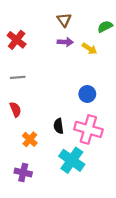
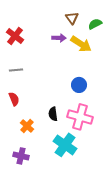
brown triangle: (64, 20) -> (72, 18), moved
yellow arrow: (90, 49) -> (81, 44), size x1.5

